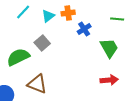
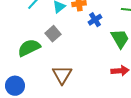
brown triangle: (37, 84) -> (62, 75), moved, turned 40

